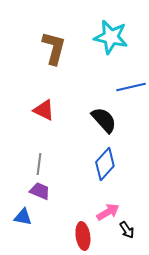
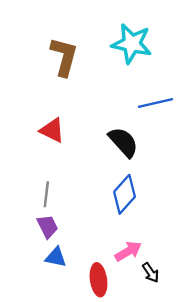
purple trapezoid: (40, 191) -> (47, 226), turned 40
blue triangle: (23, 217) -> (56, 257), moved

